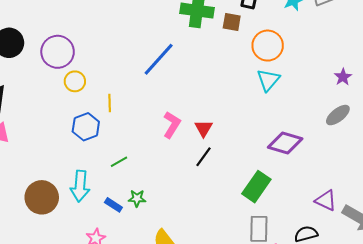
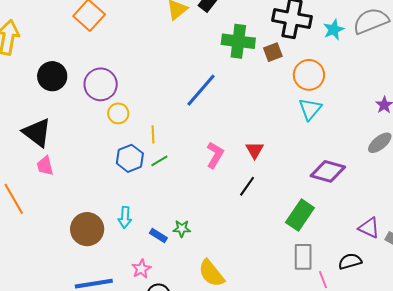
brown square: (232, 22) -> (273, 52), turned -30
red triangle: (204, 128) -> (255, 150), moved
green line: (119, 162) -> (159, 161), moved
cyan arrow: (80, 186) -> (125, 217), size x0.7

